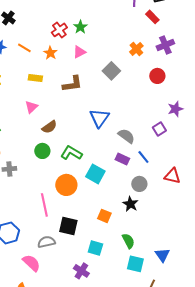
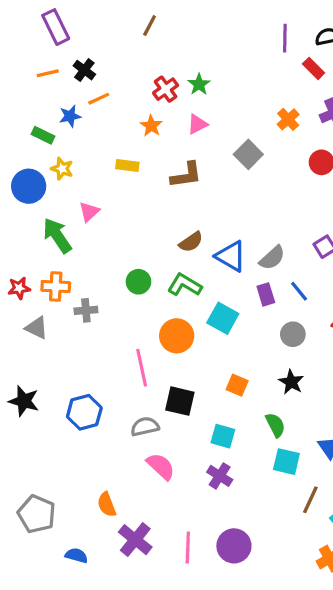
orange line: (24, 48) -> (99, 99), moved, turned -56
pink triangle: (31, 107) -> (89, 212), moved
blue triangle: (99, 118) -> (231, 256), moved, turned -35
brown semicircle: (49, 127) -> (191, 242), moved
gray semicircle: (126, 136) -> (272, 258), turned 102
purple rectangle: (122, 159) -> (266, 294), turned 48
black star: (130, 204) -> (291, 382), moved
pink semicircle: (31, 263) -> (161, 466), moved
purple cross: (81, 271) -> (220, 476), moved

